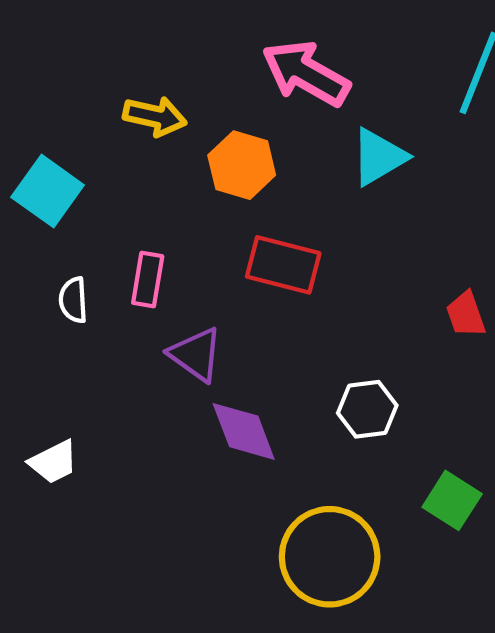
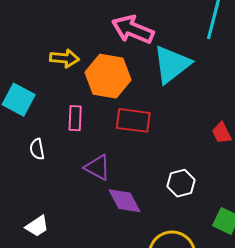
cyan triangle: (379, 157) -> (172, 64), size x1.4
orange hexagon: (242, 165) -> (108, 76), size x1.4
pink rectangle: (148, 280) -> (75, 118), moved

